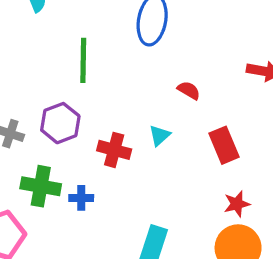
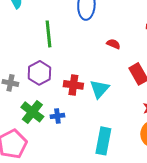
cyan triangle: (160, 135) -> (99, 89), moved, size x1.5
green cross: (41, 186) -> (32, 112), turned 35

